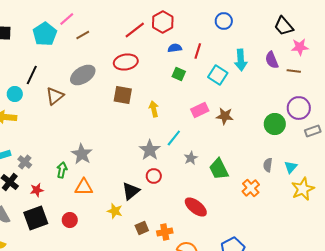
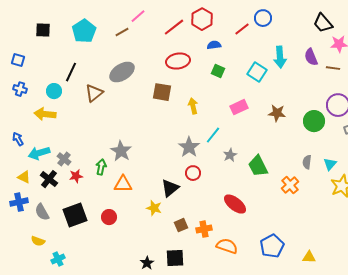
pink line: (67, 19) -> (138, 16), moved
red line: (198, 51) -> (242, 29), moved, turned 35
red ellipse: (126, 62) -> (178, 61), moved
brown star: (225, 116) -> (277, 113), moved
red star: (37, 190) -> (76, 176), moved

